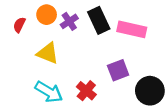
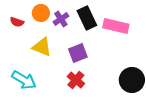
red semicircle: (19, 25) -> (17, 22), turned -96
purple square: (118, 70) -> (78, 53), moved
cyan arrow: (49, 92) -> (24, 80), moved

